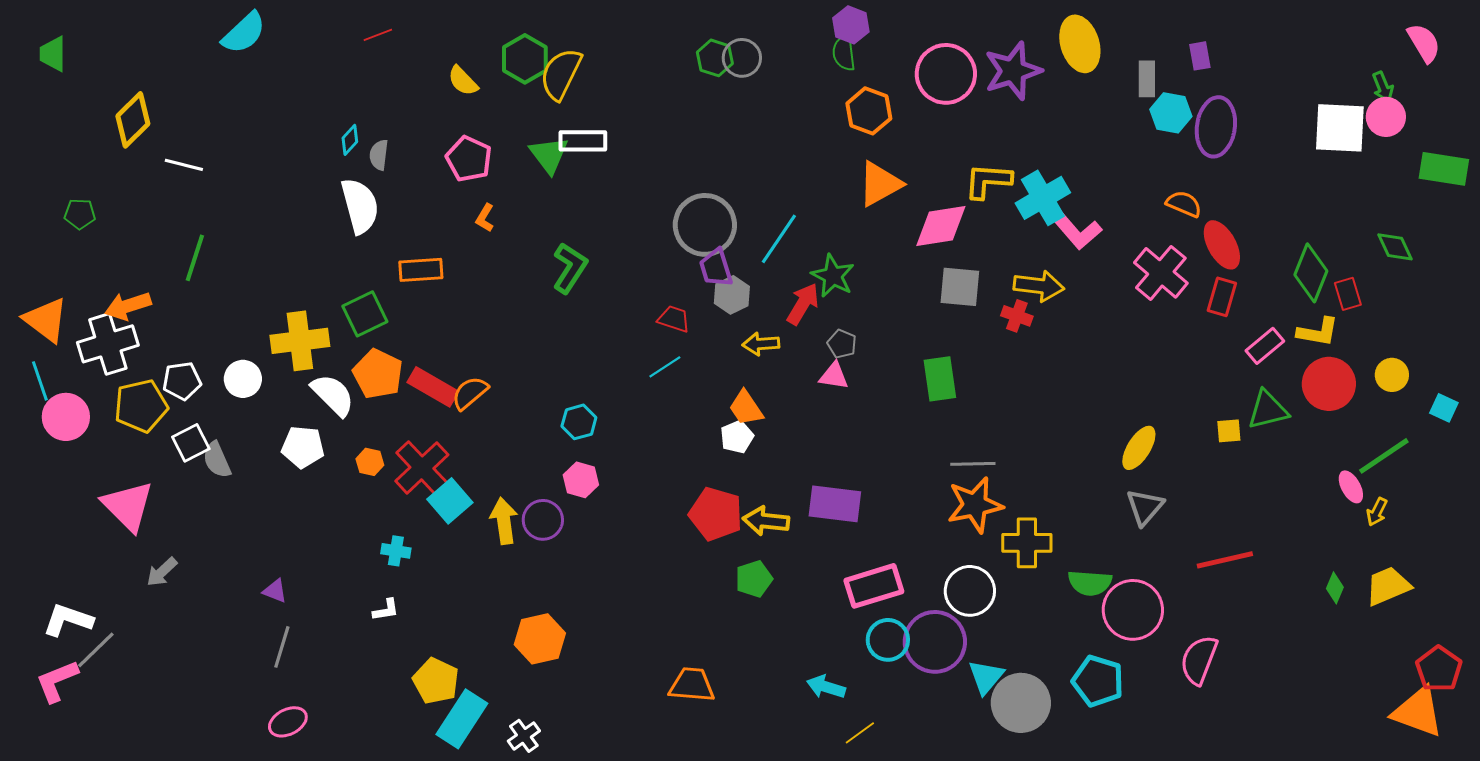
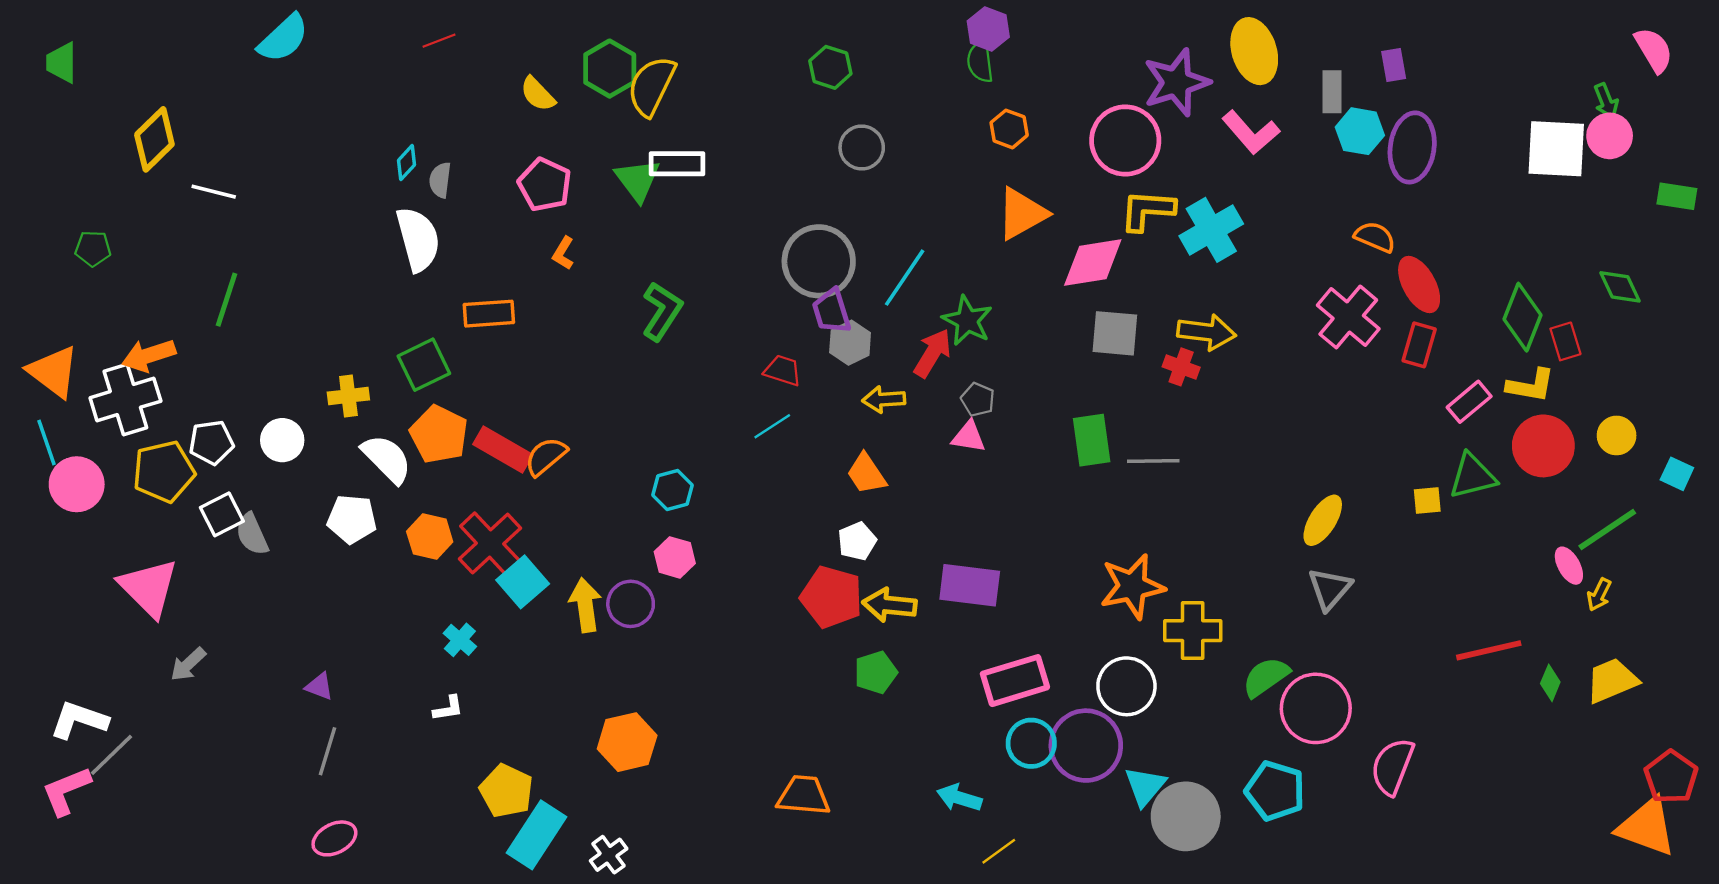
gray circle: (742, 58) -> (862, 147), moved
pink circle: (946, 74) -> (1125, 141), moved
orange hexagon: (869, 111) -> (1009, 129), size x0.7
green rectangle: (1444, 169) -> (1677, 196), size x0.7
pink L-shape: (1077, 231) -> (1251, 132), moved
yellow cross: (300, 341) -> (348, 396), size x0.6
white pentagon: (737, 437) -> (857, 541), moved
orange hexagon: (370, 462) -> (430, 537), size x1.4
gray line: (973, 464) -> (1153, 461), moved
cyan cross: (396, 551) -> (460, 640), turned 32
red line: (1225, 560) -> (1489, 650), moved
green semicircle: (1090, 583) -> (1266, 677), turned 141

